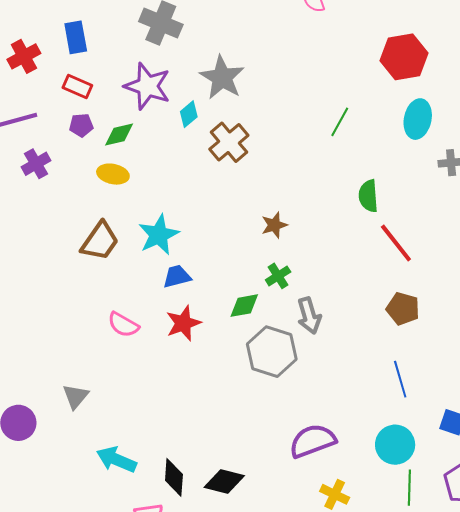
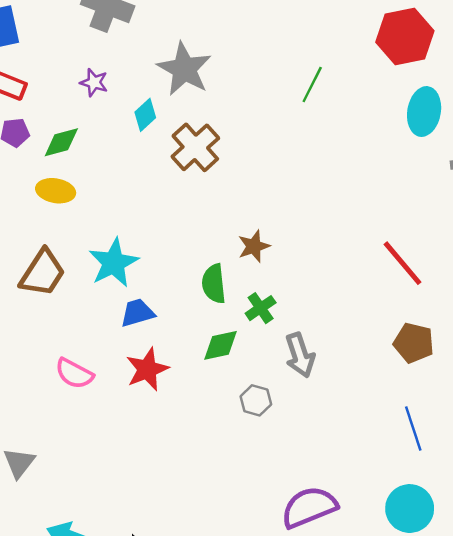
purple star: (147, 86) -> (94, 82), size x0.5
green line: (340, 122) -> (312, 84), moved
green semicircle: (368, 196) -> (214, 284), moved
gray hexagon: (272, 352) -> (256, 400), size x0.5

